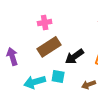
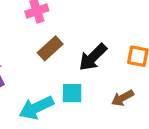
brown rectangle: (49, 47) -> (50, 48), size x0.7

